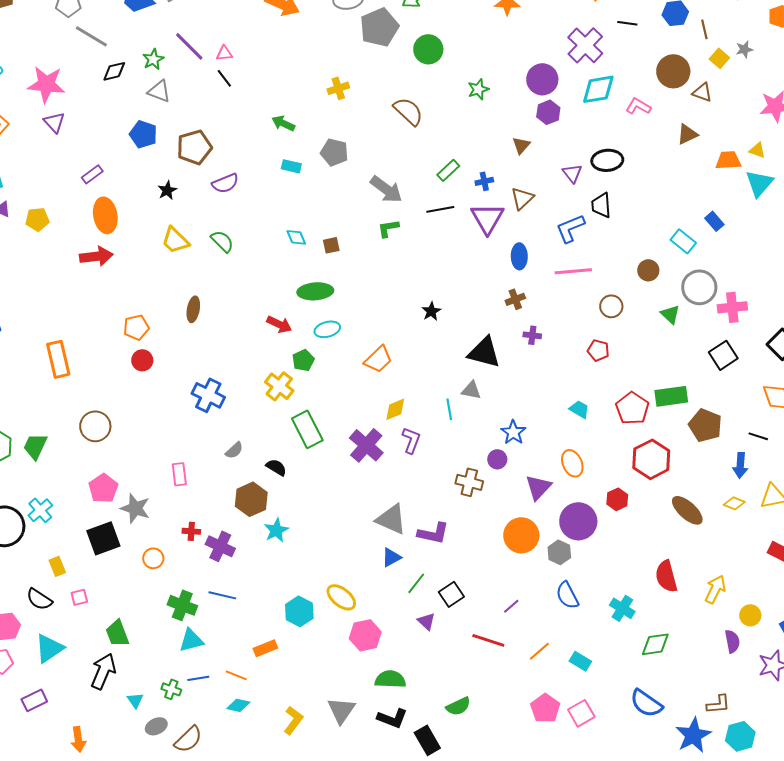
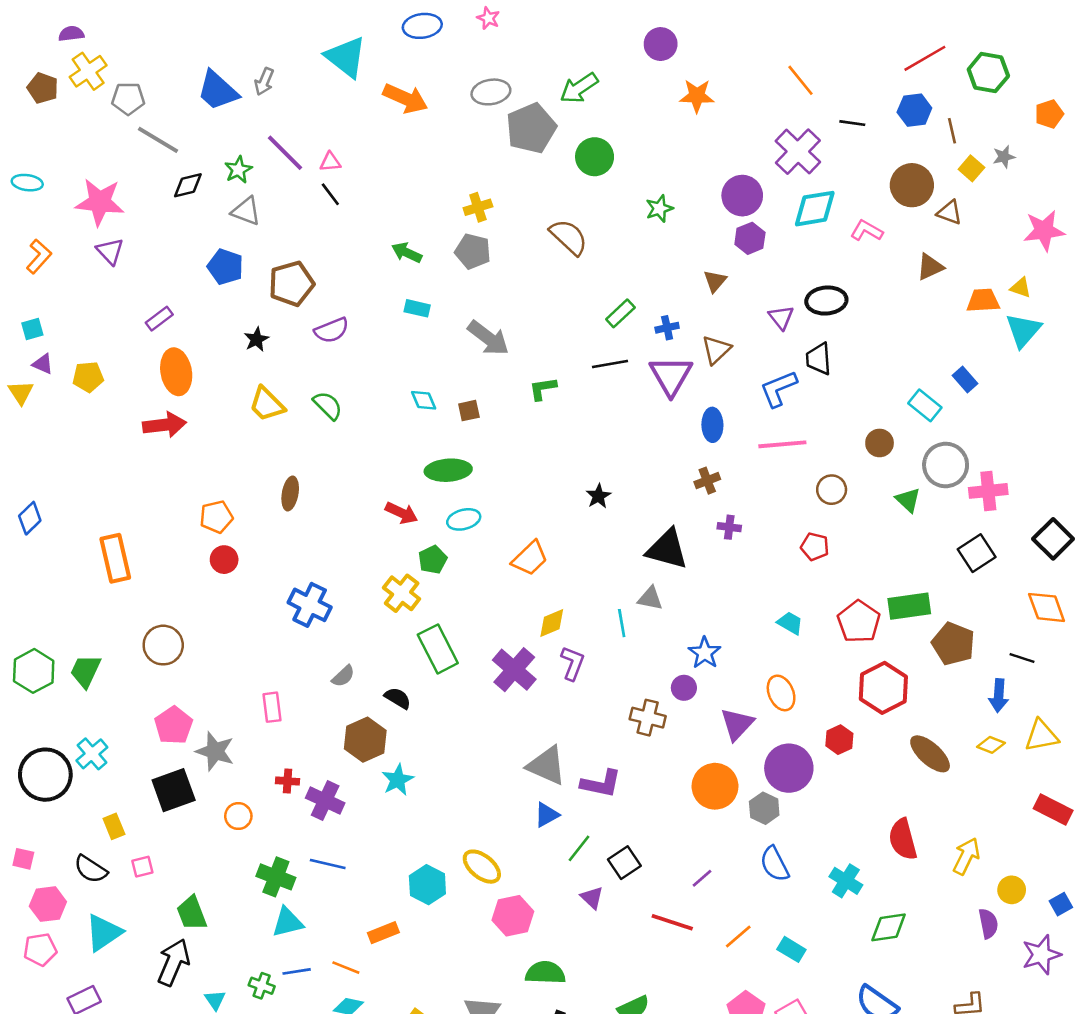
gray pentagon: (334, 152) -> (473, 251), moved
gray arrow: (386, 189) -> (488, 338), moved

